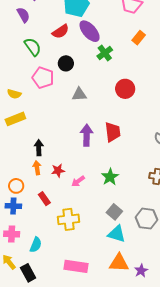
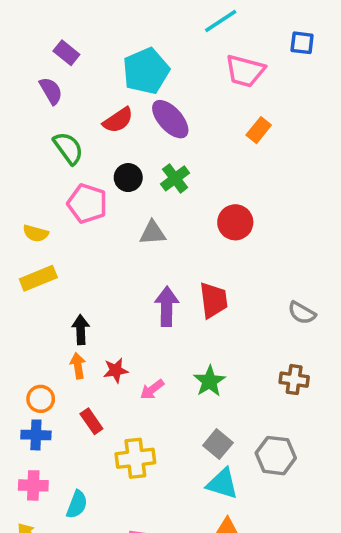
green cross: (105, 53) -> (175, 178), moved

